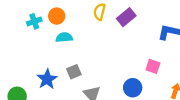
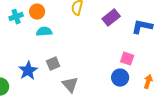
purple rectangle: (126, 17) -> (111, 18), moved
blue circle: (133, 88) -> (120, 78), moved

